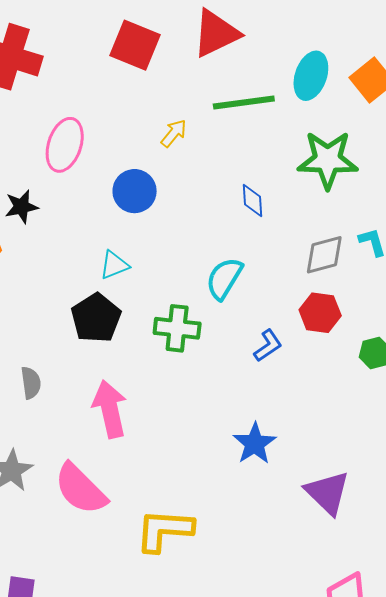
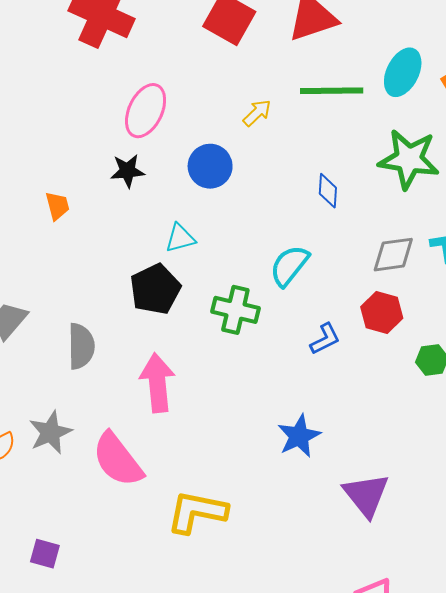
black star: (21, 207) -> (127, 171), moved
gray semicircle: (31, 383) -> (81, 346), size x1.4

